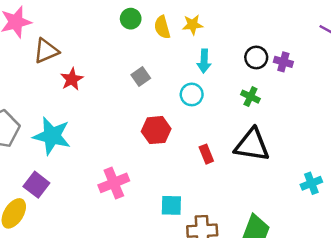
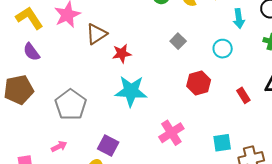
cyan arrow: (204, 61) -> (239, 19), moved
red star: (72, 79) -> (122, 54), turned 30
cyan star: (52, 136) -> (131, 91), moved

